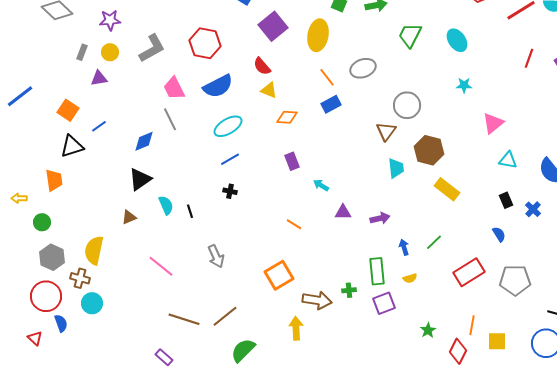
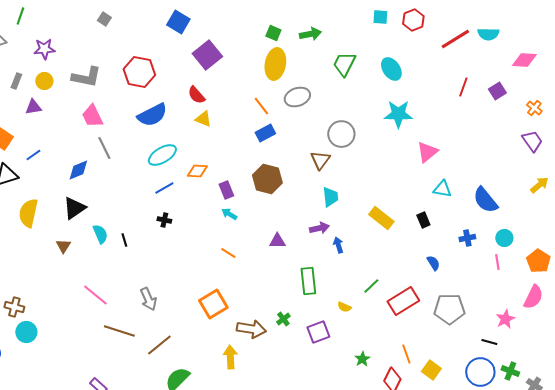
yellow ellipse: (318, 35) -> (275, 64), moved
gray L-shape: (152, 48) -> (86, 77), turned 40
cyan star: (464, 85) -> (398, 114), size x1.8
pink trapezoid: (174, 88) -> (92, 116), moved
orange diamond: (287, 117) -> (197, 171), moved
brown hexagon: (429, 150) -> (267, 179), moved
cyan arrow: (321, 185) -> (229, 214), moved
black rectangle: (506, 200) -> (423, 220), moved
blue cross: (533, 209) -> (467, 238), turned 35
brown triangle: (129, 217) -> (63, 246), turned -35
purple arrow: (380, 218) -> (319, 228), moved
green line: (434, 242) -> (371, 286), moved
blue arrow: (404, 247) -> (338, 245), moved
yellow semicircle: (94, 250) -> (28, 213), moved
gray arrow: (216, 256) -> (148, 299), moved
green rectangle: (377, 271) -> (308, 281), moved
yellow semicircle: (410, 278) -> (344, 307), turned 40
green cross: (349, 290) -> (283, 319), turned -32
brown line: (184, 319) -> (119, 331), moved
orange line: (472, 325) -> (406, 354), turned -30
yellow square: (497, 341) -> (431, 370), turned 36

